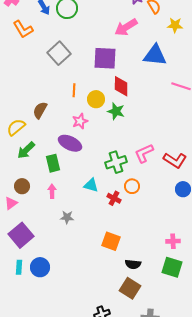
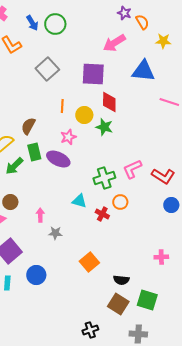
green rectangle: (53, 163) -> (34, 152), moved
pink arrow: (52, 191) -> (40, 215), moved
orange square: (111, 241) -> (89, 262), moved, turned 30
blue circle: (40, 267) -> (36, 275), moved
green square: (172, 267) -> (147, 300), moved

